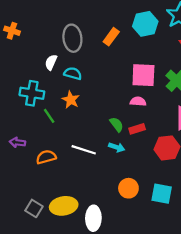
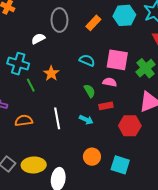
white semicircle: (51, 62) -> (38, 39), turned 32
cyan semicircle: (73, 74) -> (87, 60), moved
green semicircle: (117, 124) -> (90, 91), moved
white line: (84, 150) -> (57, 118), turned 55

